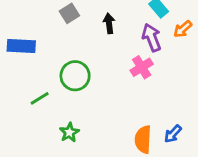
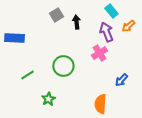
gray square: (69, 13) -> (56, 15), moved
green circle: (75, 76) -> (63, 66), moved
blue arrow: (173, 134) -> (121, 80), moved

